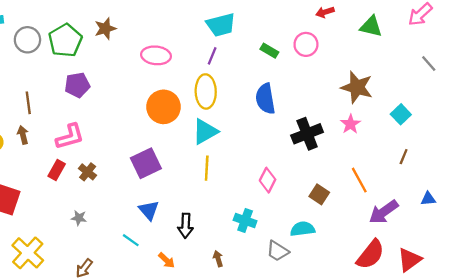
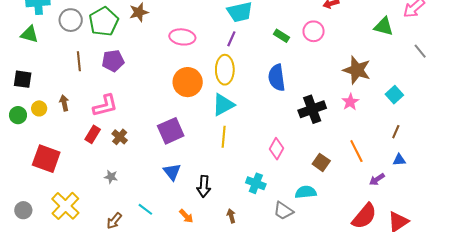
green triangle: (371, 26) -> (384, 26), moved
brown line: (28, 103) -> (79, 61), moved
blue triangle: (428, 199) -> (399, 160), moved
purple arrow: (384, 212) -> (377, 179), size x0.6
cyan line: (131, 240) -> (145, 209), moved

